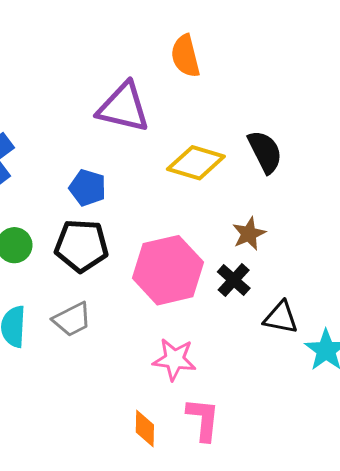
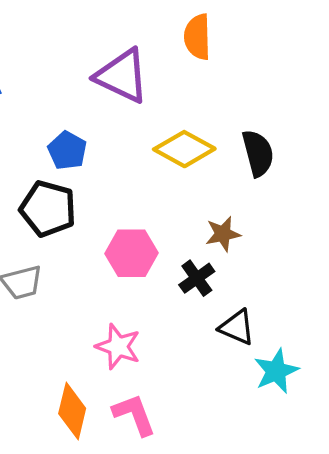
pink hexagon: (168, 270) -> (131, 253), size x0.7
pink L-shape: (203, 419) -> (134, 415), turned -39
orange diamond: (145, 428) -> (72, 411), size x1.4

